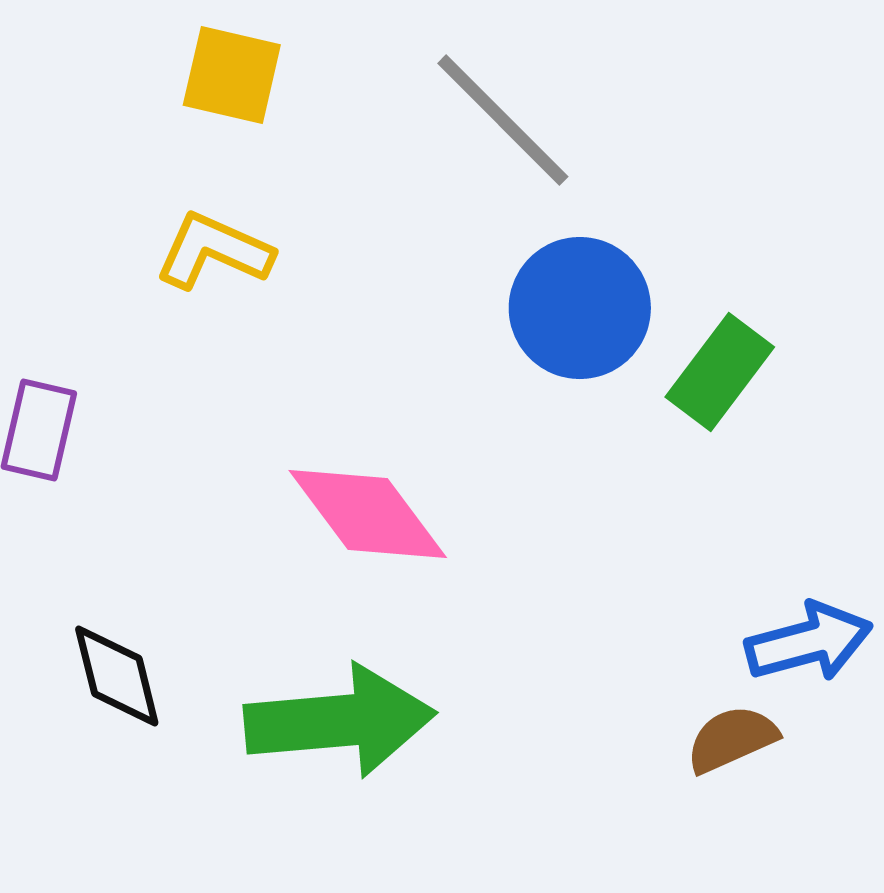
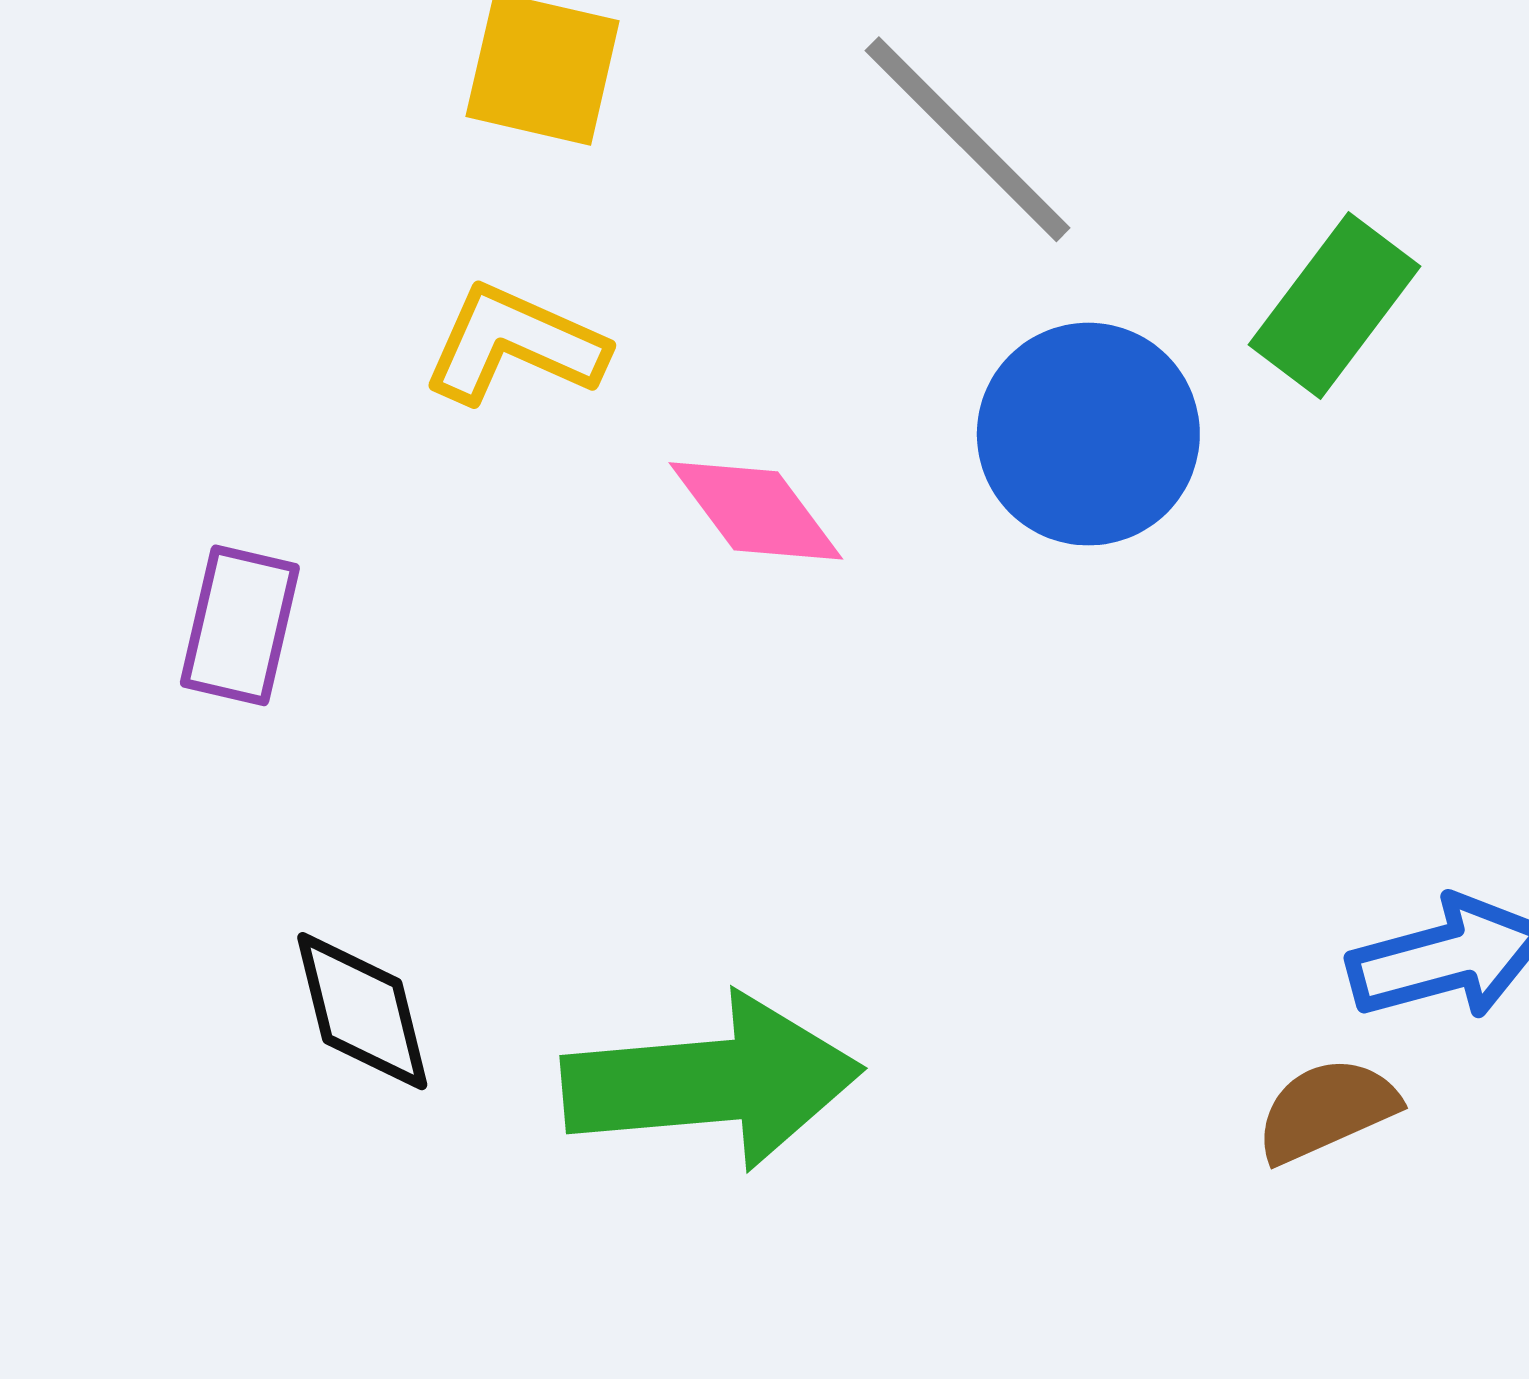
green rectangle: (720, 372) -> (1335, 305), moved
pink diamond: (368, 514) -> (756, 511), moved, size x0.7

